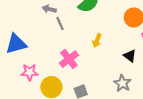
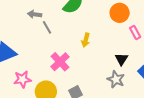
black triangle: (130, 56) -> (121, 59), moved, turned 32

